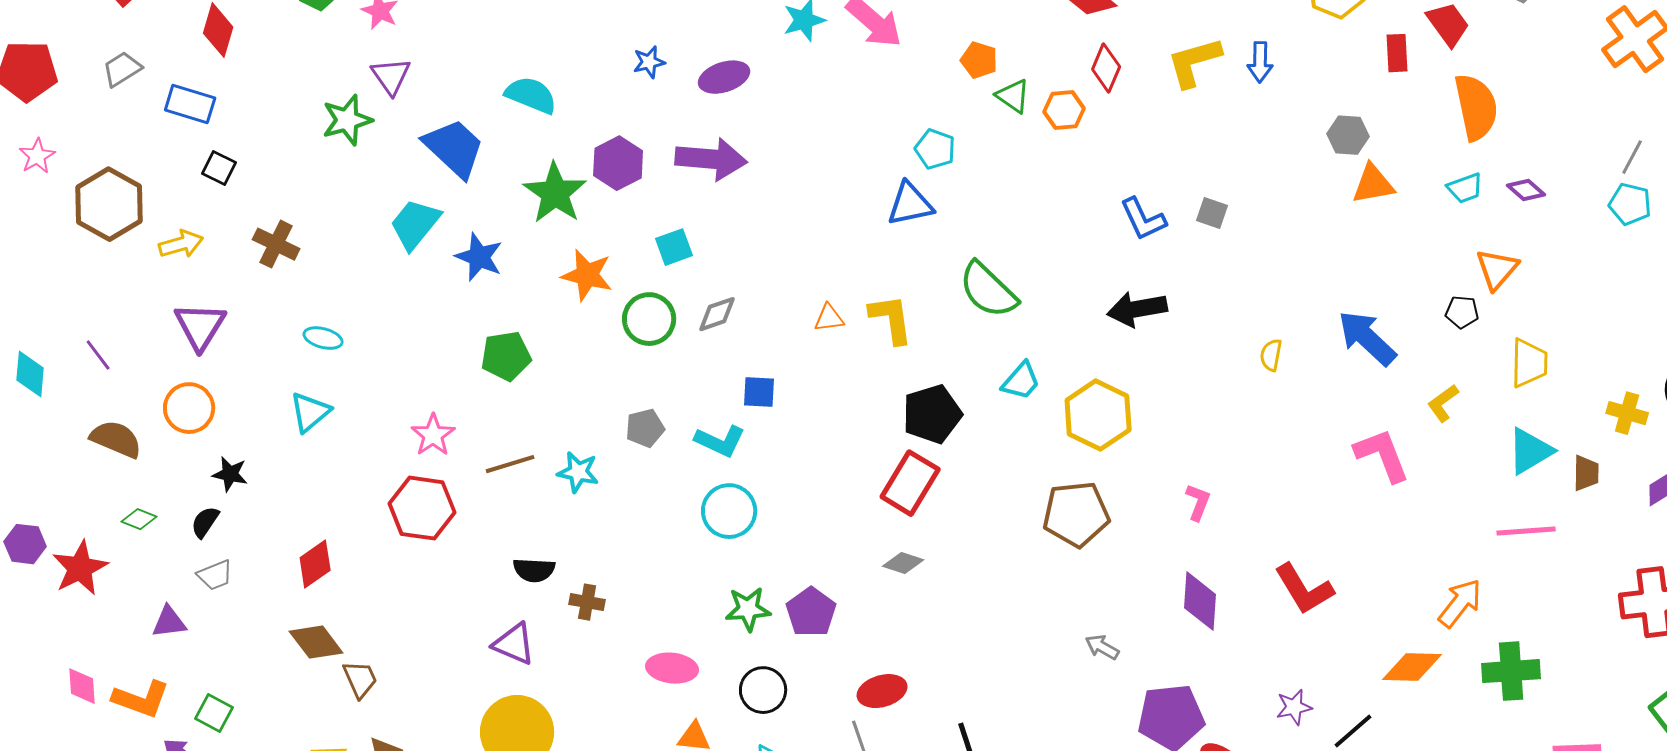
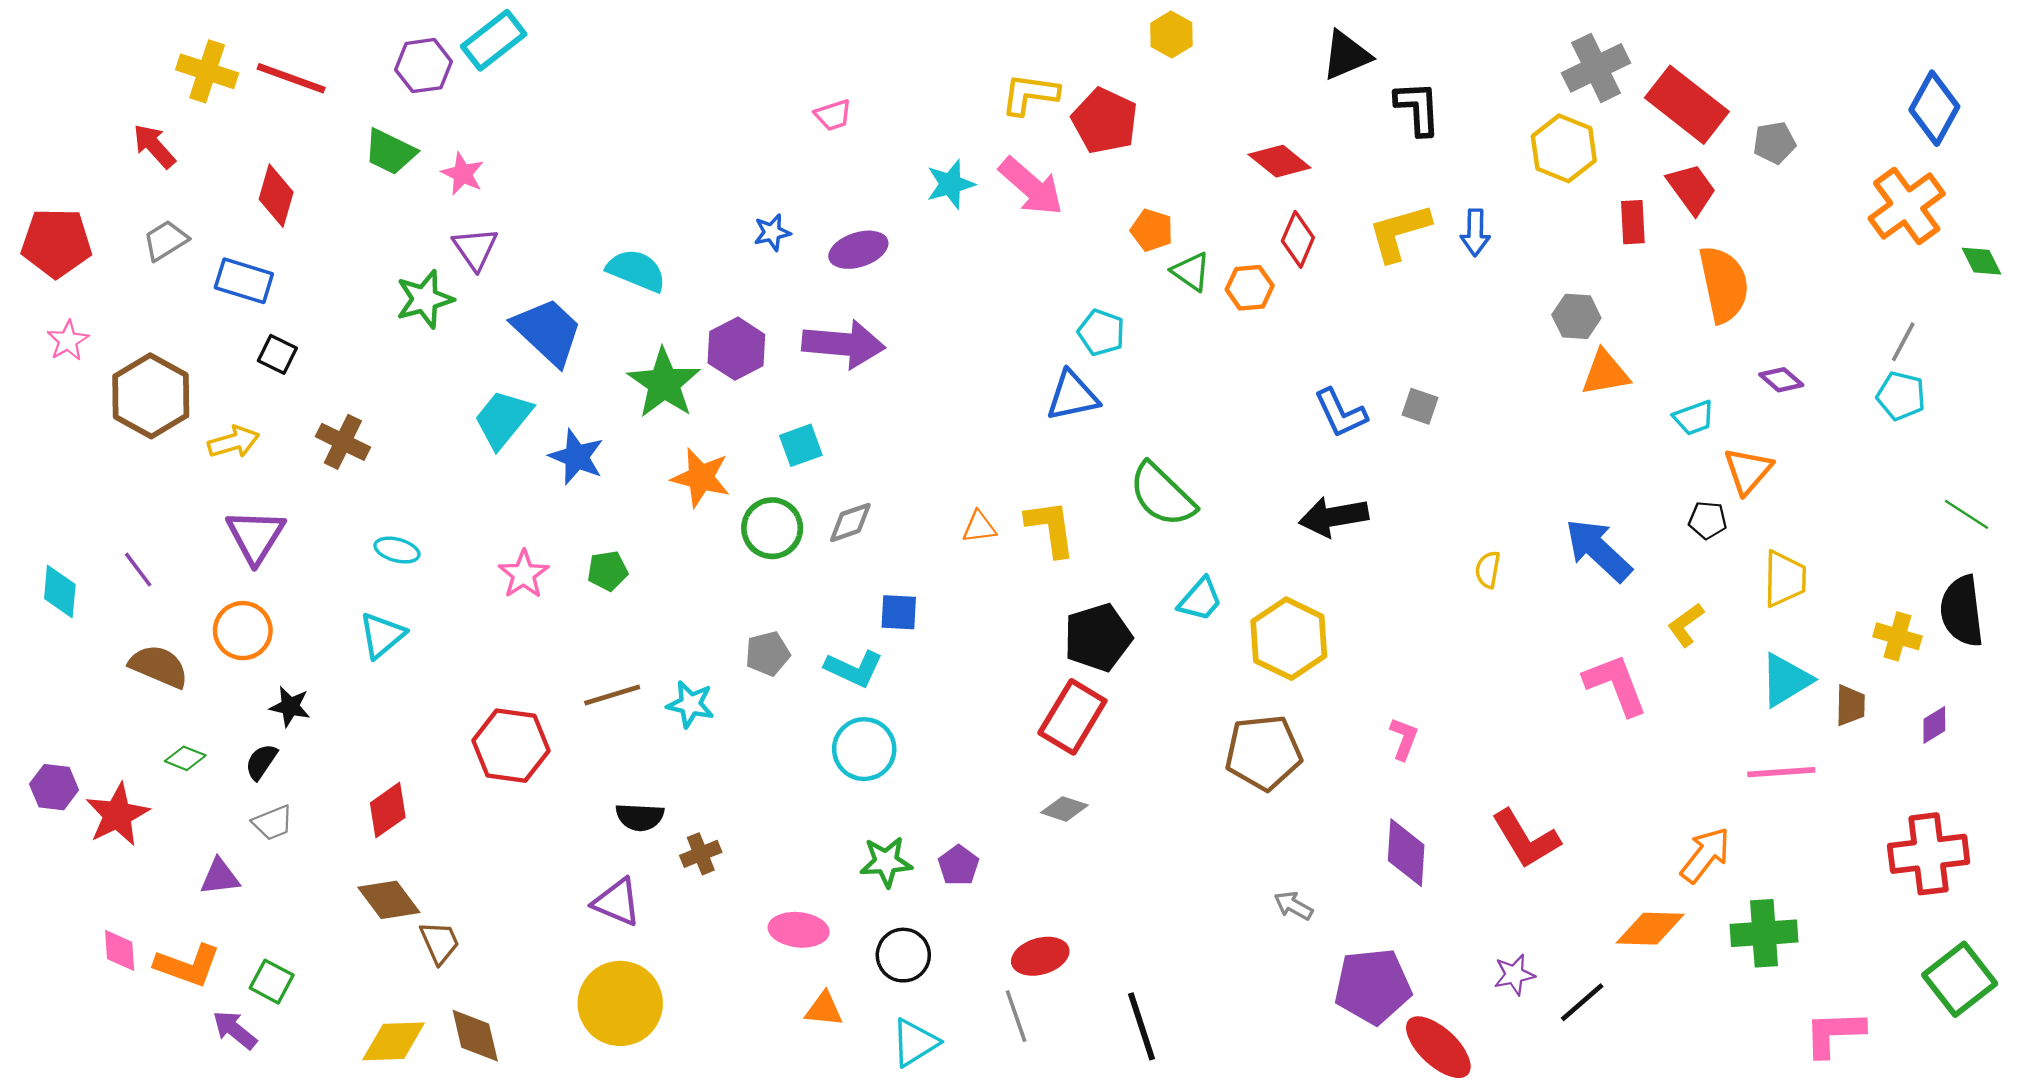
cyan trapezoid: (1465, 188) -> (1694, 418), moved
green pentagon: (506, 356) -> (608, 571), size x0.7
pink star: (433, 435) -> (524, 574), moved
brown cross: (587, 602) -> (701, 854), turned -32
purple pentagon: (811, 612) -> (959, 865), size x0.7

